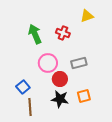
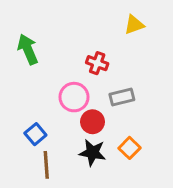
red cross: (63, 33) -> (97, 63), moved
green arrow: (35, 34) -> (28, 49), moved
orange square: (84, 96) -> (129, 148), turned -32

